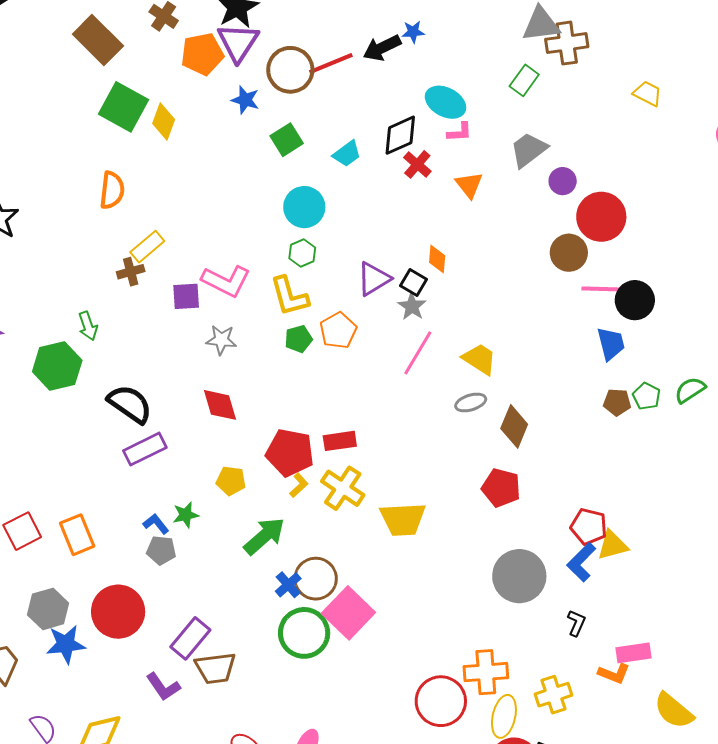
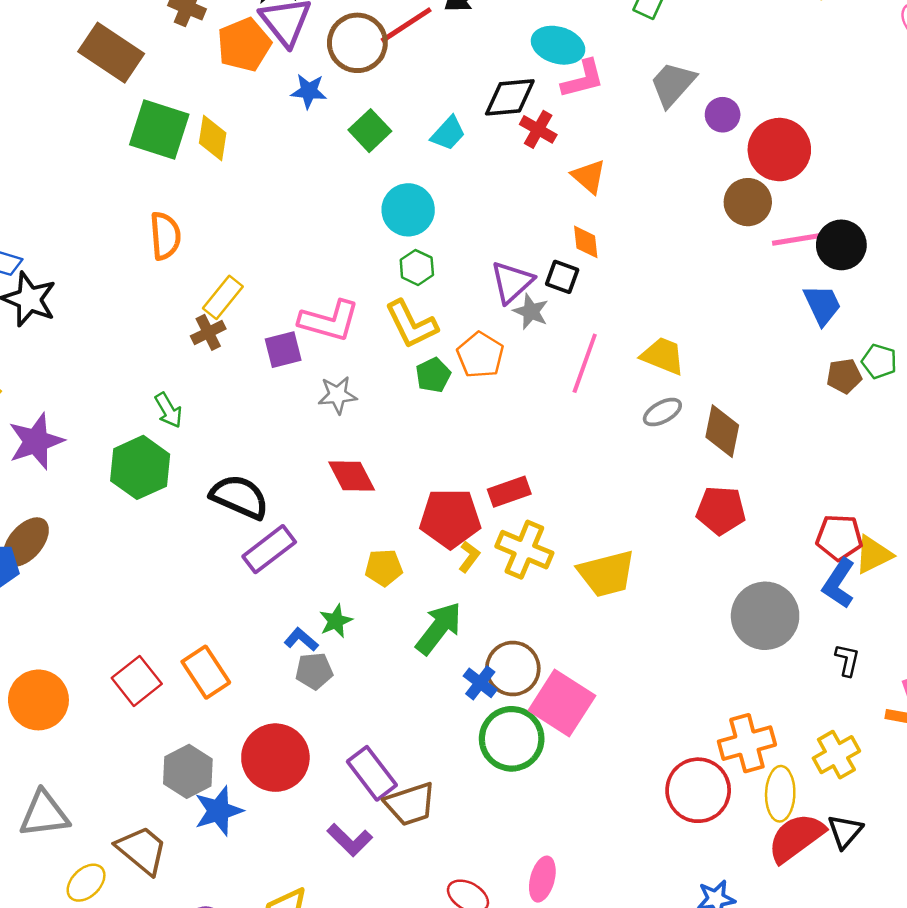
pink L-shape: (460, 132) -> (583, 79), size x1.4
black diamond: (400, 135) -> (510, 97), turned 30
orange triangle: (469, 185) -> (589, 176), moved
gray star: (412, 306) -> (531, 312), moved
purple rectangle: (190, 638) -> (372, 773), turned -66

